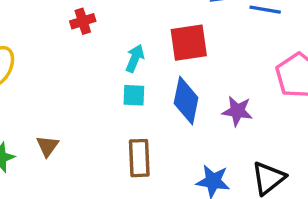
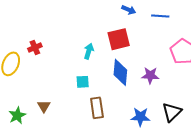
red cross: (83, 21) -> (35, 47), moved
cyan square: (134, 95) -> (83, 82), moved

